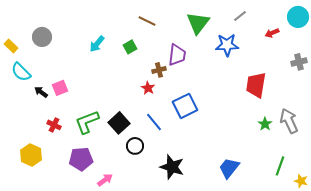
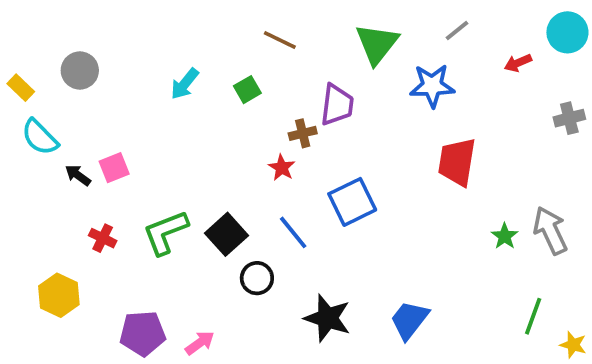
red trapezoid: (256, 85) -> (457, 162), moved
purple pentagon: (81, 159) -> (143, 333), moved
blue trapezoid: (229, 168) -> (409, 320), moved

